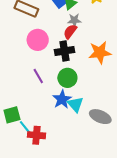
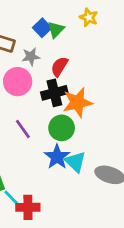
gray star: (74, 20) -> (31, 57), moved
orange star: (100, 52) -> (77, 102), moved

